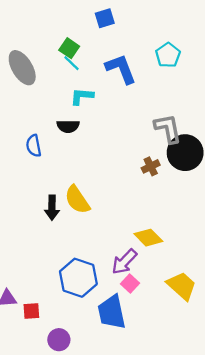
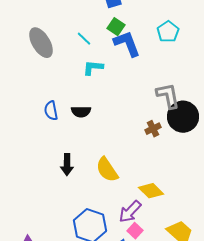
green square: (69, 48) -> (116, 27), moved
black semicircle: (68, 126) -> (81, 112), moved
yellow semicircle: (77, 200) -> (107, 170), moved

